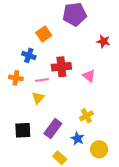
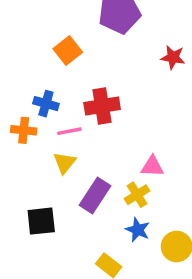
blue cross: (29, 55) -> (46, 104), moved
pink triangle: (89, 76) -> (152, 166), moved, turned -32
yellow cross: (86, 116) -> (137, 195), moved
purple rectangle: (53, 128) -> (95, 196), moved

